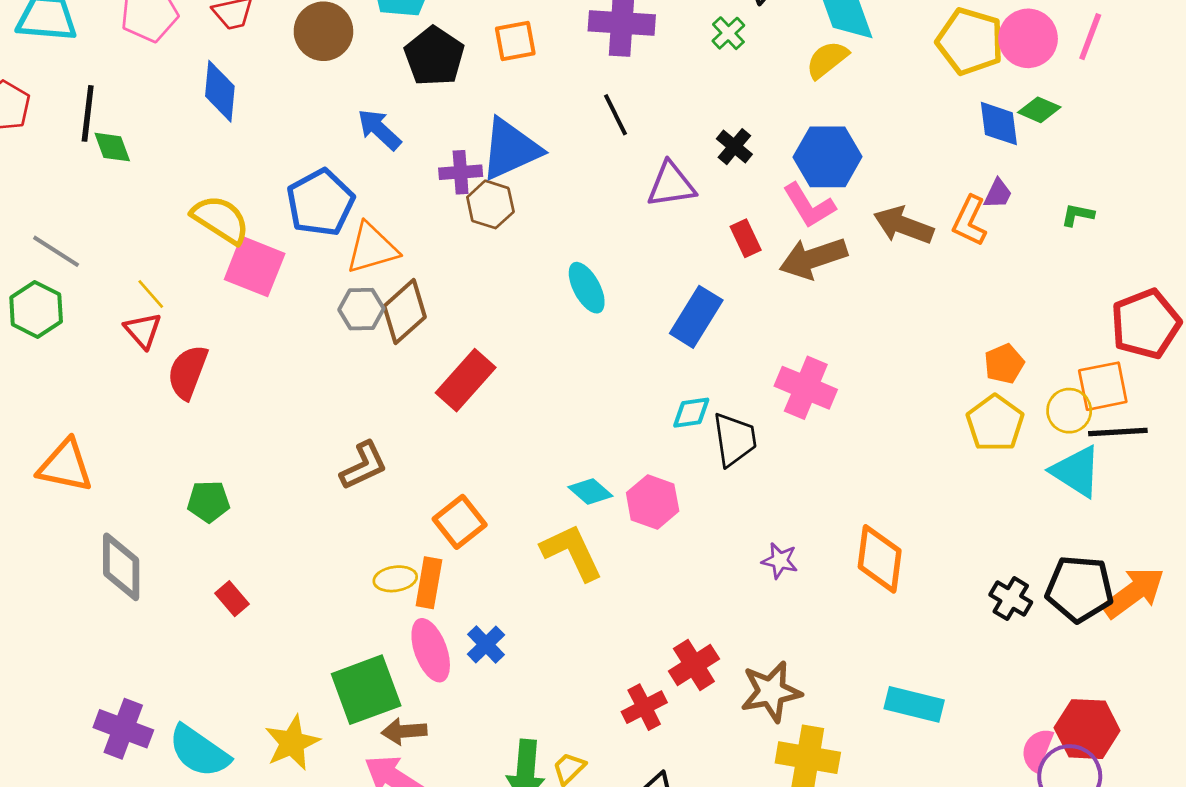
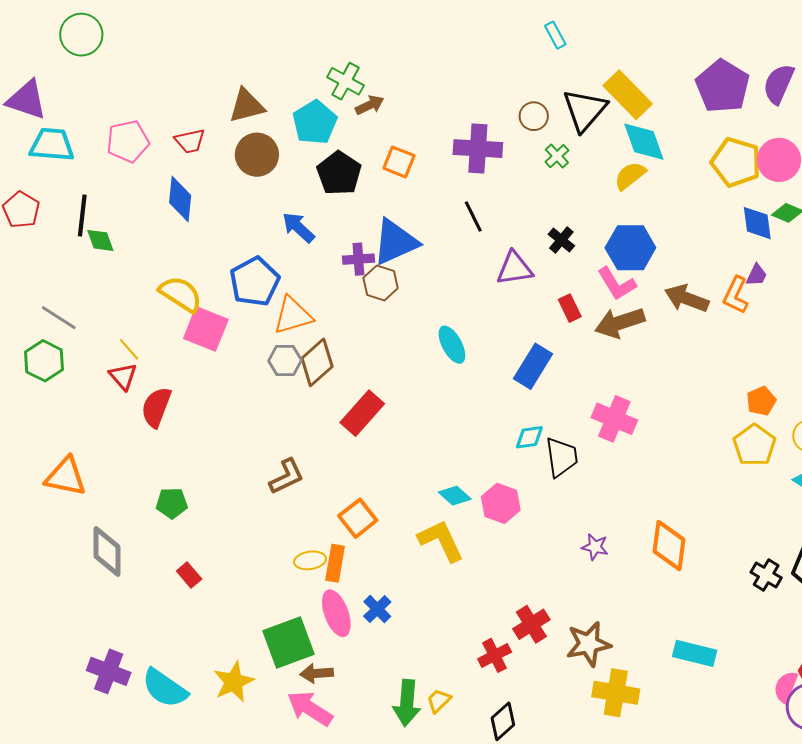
orange square: (515, 41) -> (399, 162), turned 32

